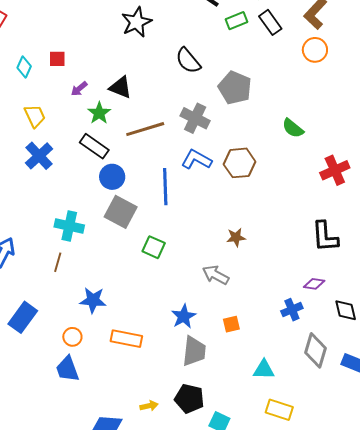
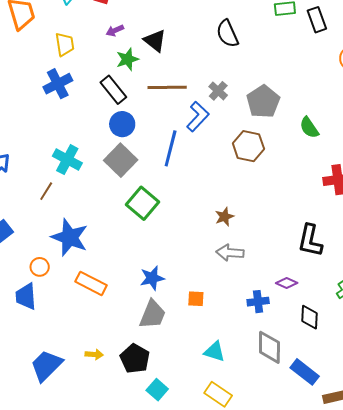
gray pentagon: (235, 88) -> (263, 102), moved
gray cross: (195, 118) -> (218, 91), size x0.7
blue L-shape: (197, 160) -> (198, 117), moved, turned 88
brown star: (236, 237) -> (224, 217), turned -30
green square: (154, 247) -> (142, 203), size x1.4
gray arrow: (216, 275) -> (230, 253), moved, turned -40
blue star: (93, 300) -> (70, 237), size x1.4
gray diamond: (315, 350) -> (269, 347), turned -32

